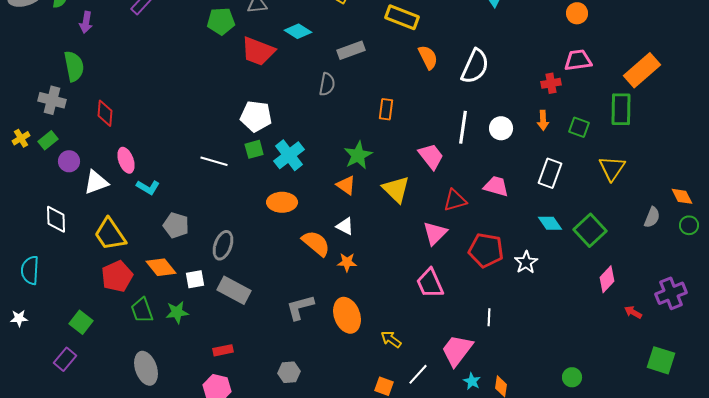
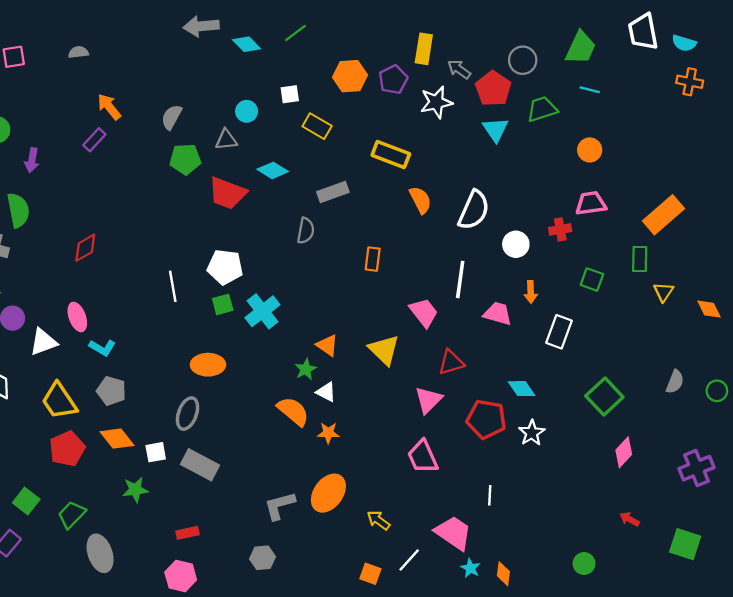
green rectangle: (621, 109) -> (640, 259), size x0.7
red diamond: (105, 113) -> (85, 248), moved, turned 56
orange arrow: (543, 120) -> (531, 292), moved
white circle: (501, 128) -> (516, 244), moved
green star: (358, 155) -> (306, 369), moved, size x0.7
white line: (214, 161) -> (173, 286), moved, turned 64
yellow triangle: (612, 168) -> (664, 292), moved, size x0.7
pink trapezoid: (496, 186) -> (498, 314), moved
orange diamond: (682, 196) -> (709, 309), moved
orange ellipse: (282, 202) -> (208, 365), moved
cyan diamond: (550, 223) -> (522, 389), moved
gray pentagon: (176, 225) -> (111, 391), moved
gray L-shape: (300, 307) -> (280, 506), moved
green trapezoid: (142, 310) -> (72, 515), moved, turned 64
red arrow: (633, 312) -> (629, 519), moved
orange ellipse: (347, 315) -> (328, 493), turned 56
pink trapezoid: (457, 350) -> (453, 533), turned 87

